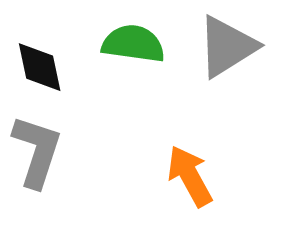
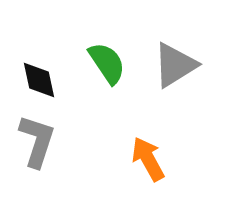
green semicircle: (133, 44) -> (107, 63), turned 48

